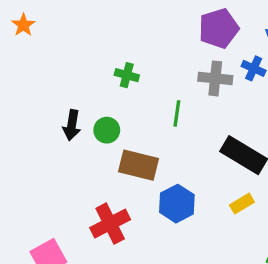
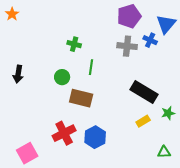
green line: (177, 113) -> (91, 67), moved
black arrow: (72, 125) -> (18, 74), moved
blue hexagon: (177, 204) -> (95, 137), moved

